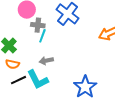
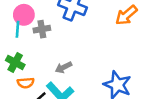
cyan line: (42, 36) -> (17, 29), moved

